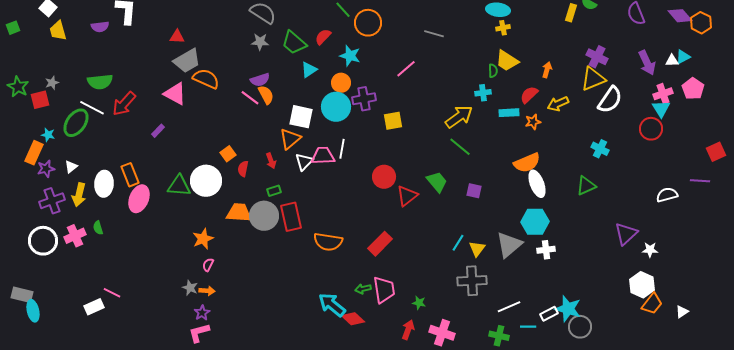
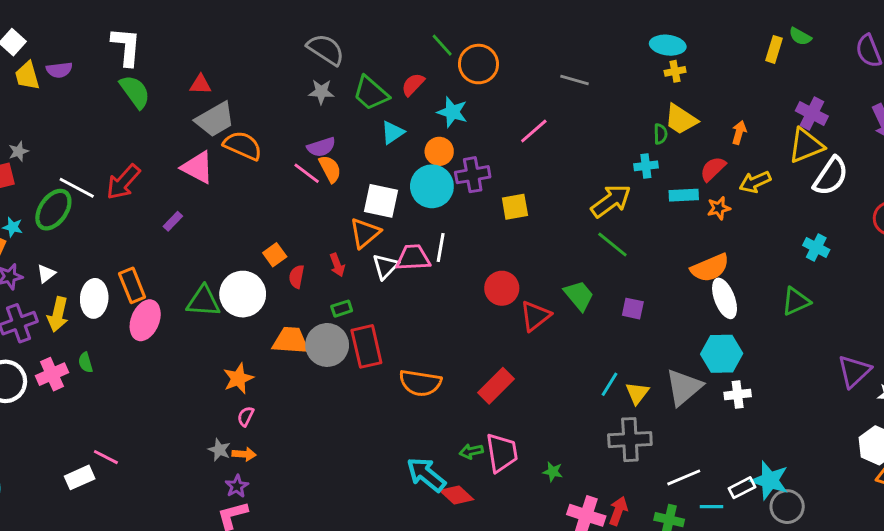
purple semicircle: (100, 27) -> (59, 70), moved
green semicircle: (100, 82) -> (135, 92), moved, turned -120
red arrow: (408, 330) -> (618, 511), moved

